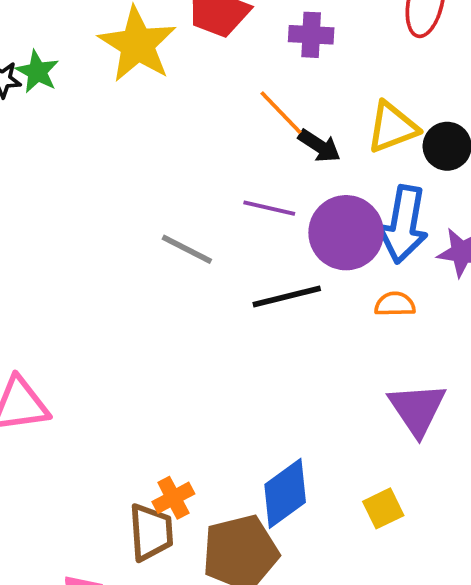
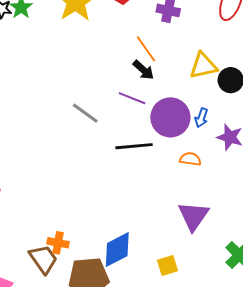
black arrow: (319, 146) -> (143, 70), moved
blue arrow: (404, 224) -> (201, 118), size x0.5
orange cross: (173, 498) -> (58, 243), turned 30
brown trapezoid: (151, 532) -> (43, 259), turned -40

